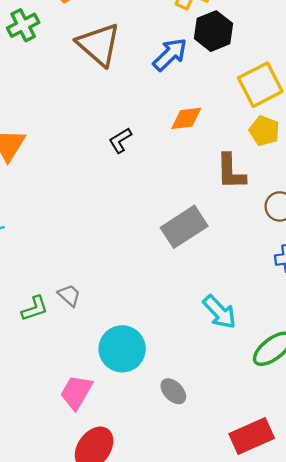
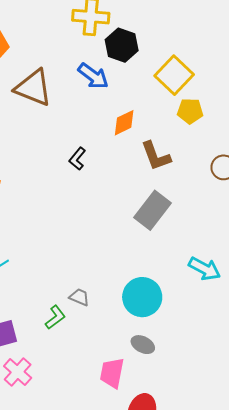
blue arrow: (170, 55) -> (93, 76), turned 100
brown L-shape: (231, 172) -> (156, 156), moved
cyan circle: (122, 349) -> (142, 297), moved
gray ellipse: (173, 391) -> (143, 345), moved

